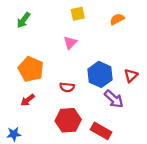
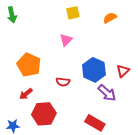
green arrow: (23, 20) -> (12, 15), moved, turned -49
red hexagon: (68, 120) -> (44, 114), moved

